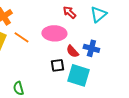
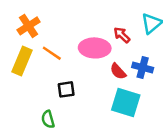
red arrow: (69, 12) -> (122, 35), moved
black square: (57, 65) -> (66, 89), moved

